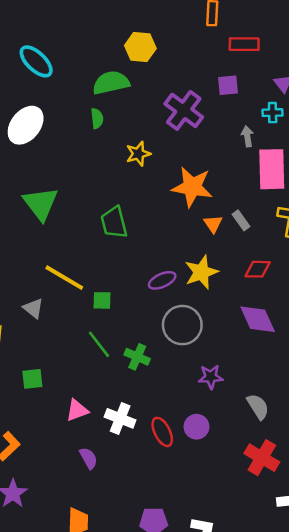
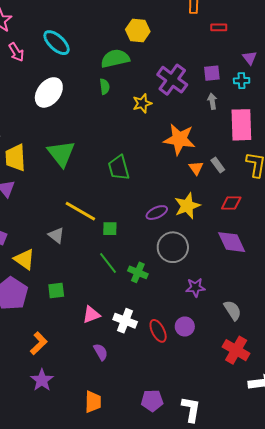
red rectangle: (244, 44) -> (219, 27), size x0.7
purple square: (228, 85) -> (212, 73), moved
gray arrow: (247, 136) -> (212, 101), moved
yellow star: (138, 154) -> (142, 103), moved

